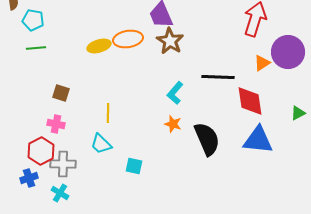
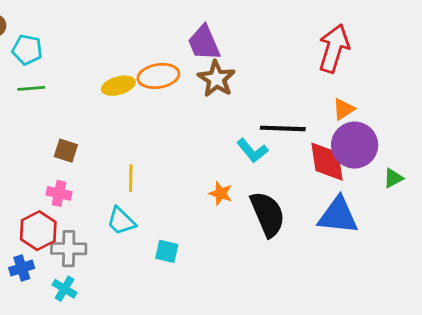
purple circle: (288, 52) -> (355, 145), moved
cyan L-shape: (175, 93) -> (252, 151), moved, turned -80

